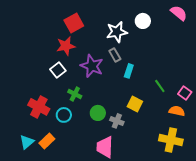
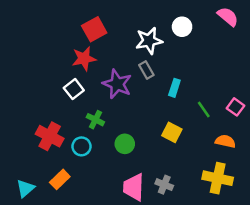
cyan rectangle: (129, 71) -> (174, 88), moved
pink square: (185, 93) -> (236, 107), moved
gray cross: (117, 121) -> (164, 185), moved
cyan triangle: (27, 142) -> (25, 188), moved

